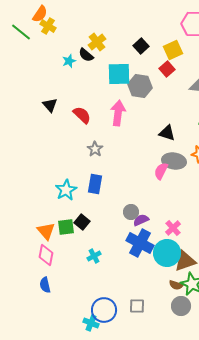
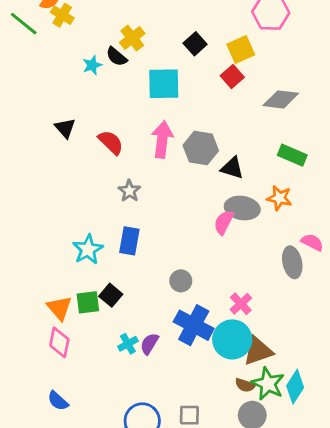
gray hexagon: (140, 86) -> (201, 148), moved
purple semicircle: (141, 220) -> (149, 344), moved, turned -35
blue semicircle: (45, 285) -> (58, 401), moved, turned -35

